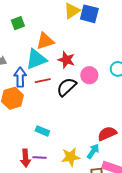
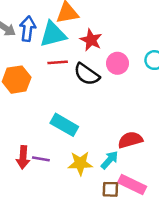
blue arrow: (20, 77) -> (28, 29), moved
black semicircle: (67, 87) -> (87, 74), turned -110
cyan rectangle: (42, 131) -> (64, 125), moved, size x1.5

